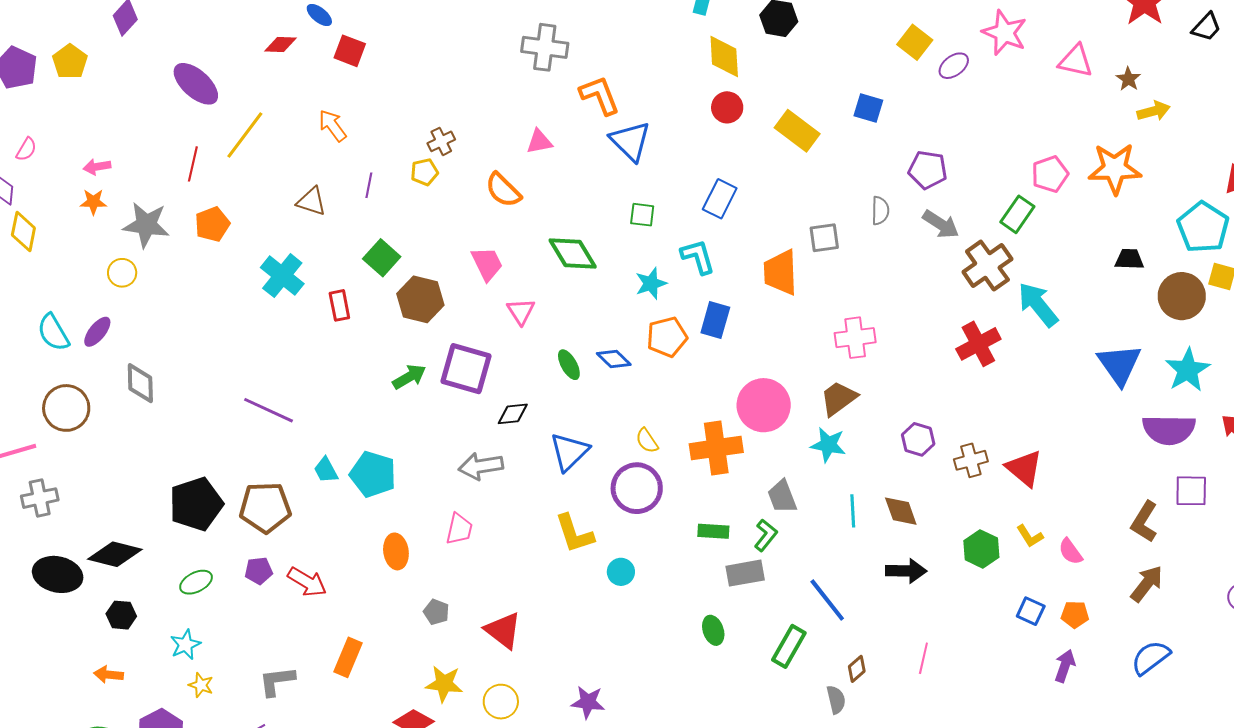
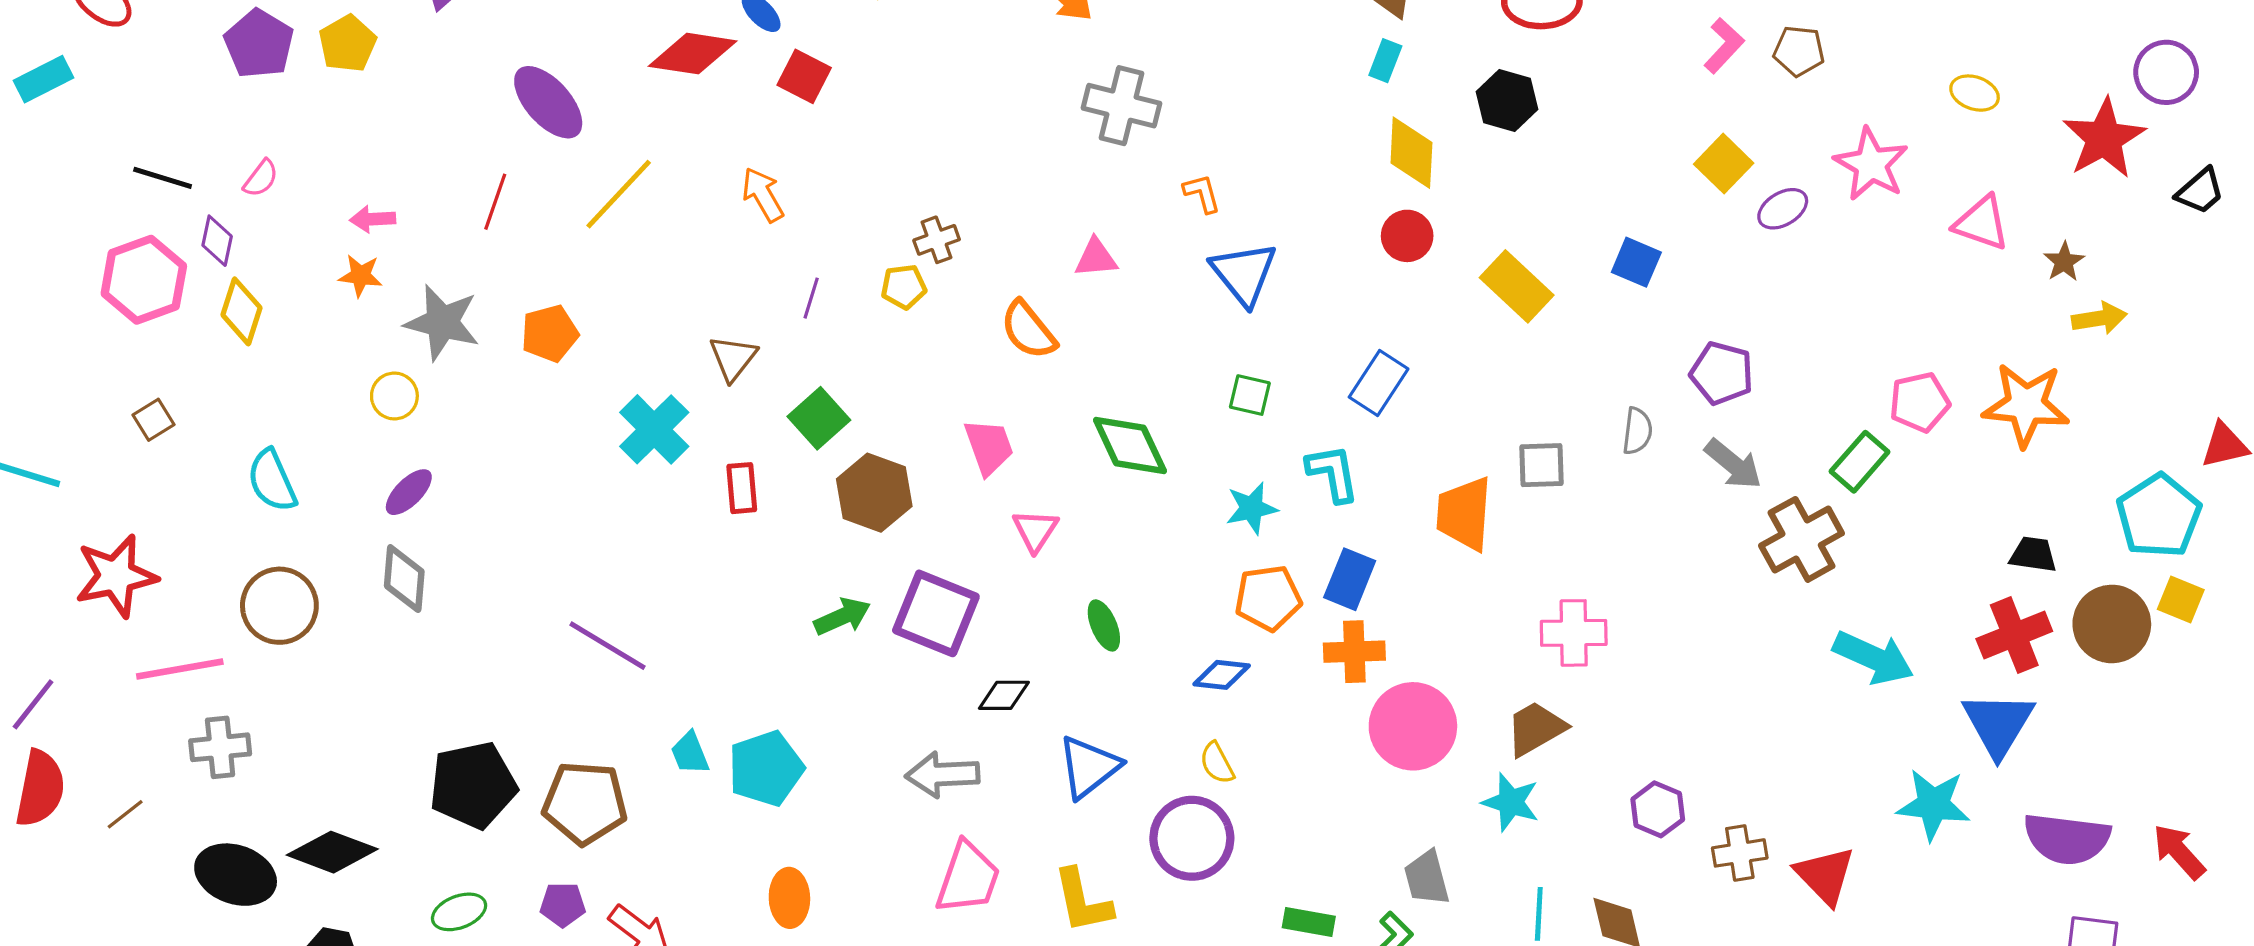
red diamond: (280, 45) -> (693, 54), size x1.6
orange L-shape: (600, 95) -> (1202, 193), size x0.6
red line: (193, 164) -> (495, 202), moved
brown triangle: (311, 201) -> (733, 358), moved, turned 44
cyan arrow: (1038, 305) -> (1873, 658), moved, turned 147
purple ellipse: (97, 332) -> (409, 492), moved
red cross: (978, 344) -> (2014, 635), moved
blue diamond: (614, 359) -> (1222, 675), moved, turned -44
cyan star: (1188, 370) -> (1933, 805), moved, turned 30
orange cross: (716, 448) -> (1354, 652), moved, size x0.7
cyan pentagon: (373, 474) -> (766, 768), turned 30
pink trapezoid: (459, 529) -> (968, 878), moved, size x1.4

